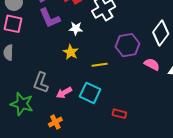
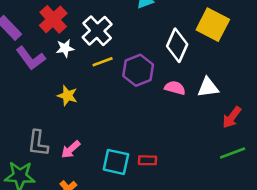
white star: (76, 28) -> (65, 48), moved
yellow line: (100, 65) -> (103, 62), moved
cyan square: (90, 93) -> (116, 162), moved

